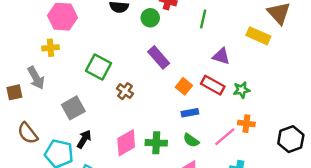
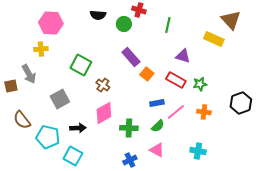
orange square: (184, 86) -> (147, 74), moved
pink line: (225, 137) -> (176, 112), moved
black arrow: (84, 139) -> (78, 128), moved, turned 56
black hexagon: (291, 139) -> (241, 103), moved
green semicircle: (191, 140) -> (158, 126), turned -80
pink diamond: (126, 143) -> (104, 113), moved

